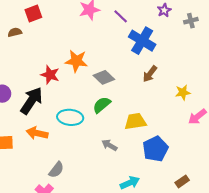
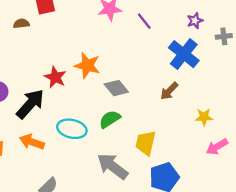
blue cross: (142, 41) -> (184, 54), moved
yellow trapezoid: (135, 121) -> (146, 143), turned -75
gray arrow: (109, 145) -> (113, 166), size x1.8

